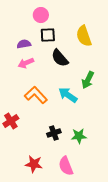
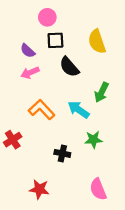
purple semicircle: (24, 44) -> (28, 51), turned -128
black cross: (54, 133) -> (62, 153), turned 32
green star: (79, 136) -> (93, 140), moved
pink semicircle: (66, 166) -> (98, 189), moved

